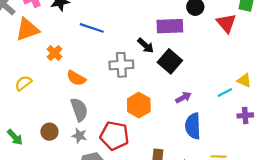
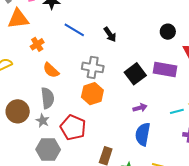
purple rectangle: (170, 26) -> (165, 70), moved
black arrow: (146, 45) -> (110, 34), moved
orange hexagon: (139, 105) -> (92, 94), moved
brown circle: (49, 132) -> (18, 111), size x1.5

